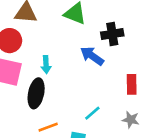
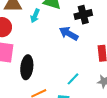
cyan arrow: (46, 65) -> (35, 16), moved, turned 32

